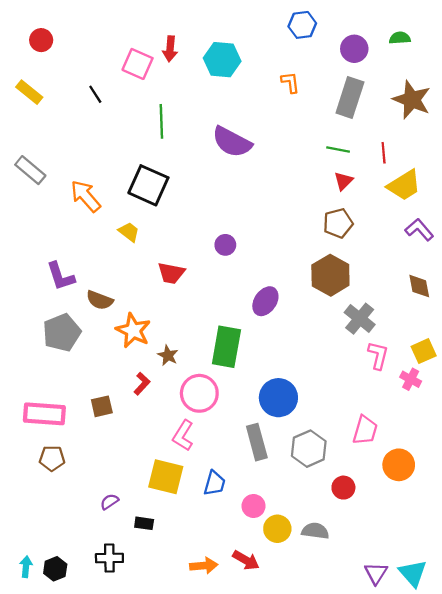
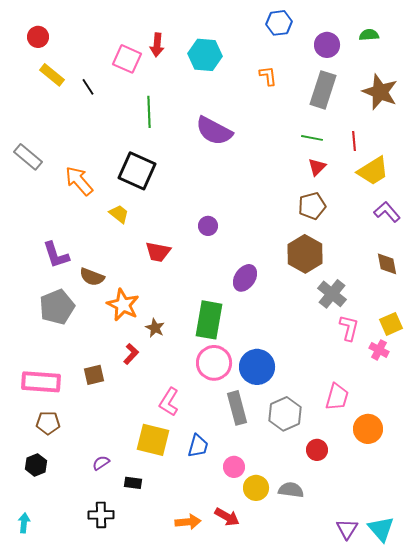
yellow rectangle: (29, 92) -> (52, 75), moved
pink circle: (199, 393) -> (214, 363), moved
black hexagon: (55, 569) -> (36, 465), moved

